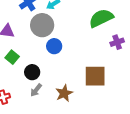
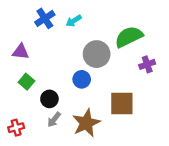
gray circle: (42, 25) -> (97, 54), moved
blue circle: (54, 46) -> (82, 79), moved
brown star: (64, 93) -> (86, 123), size x1.4

